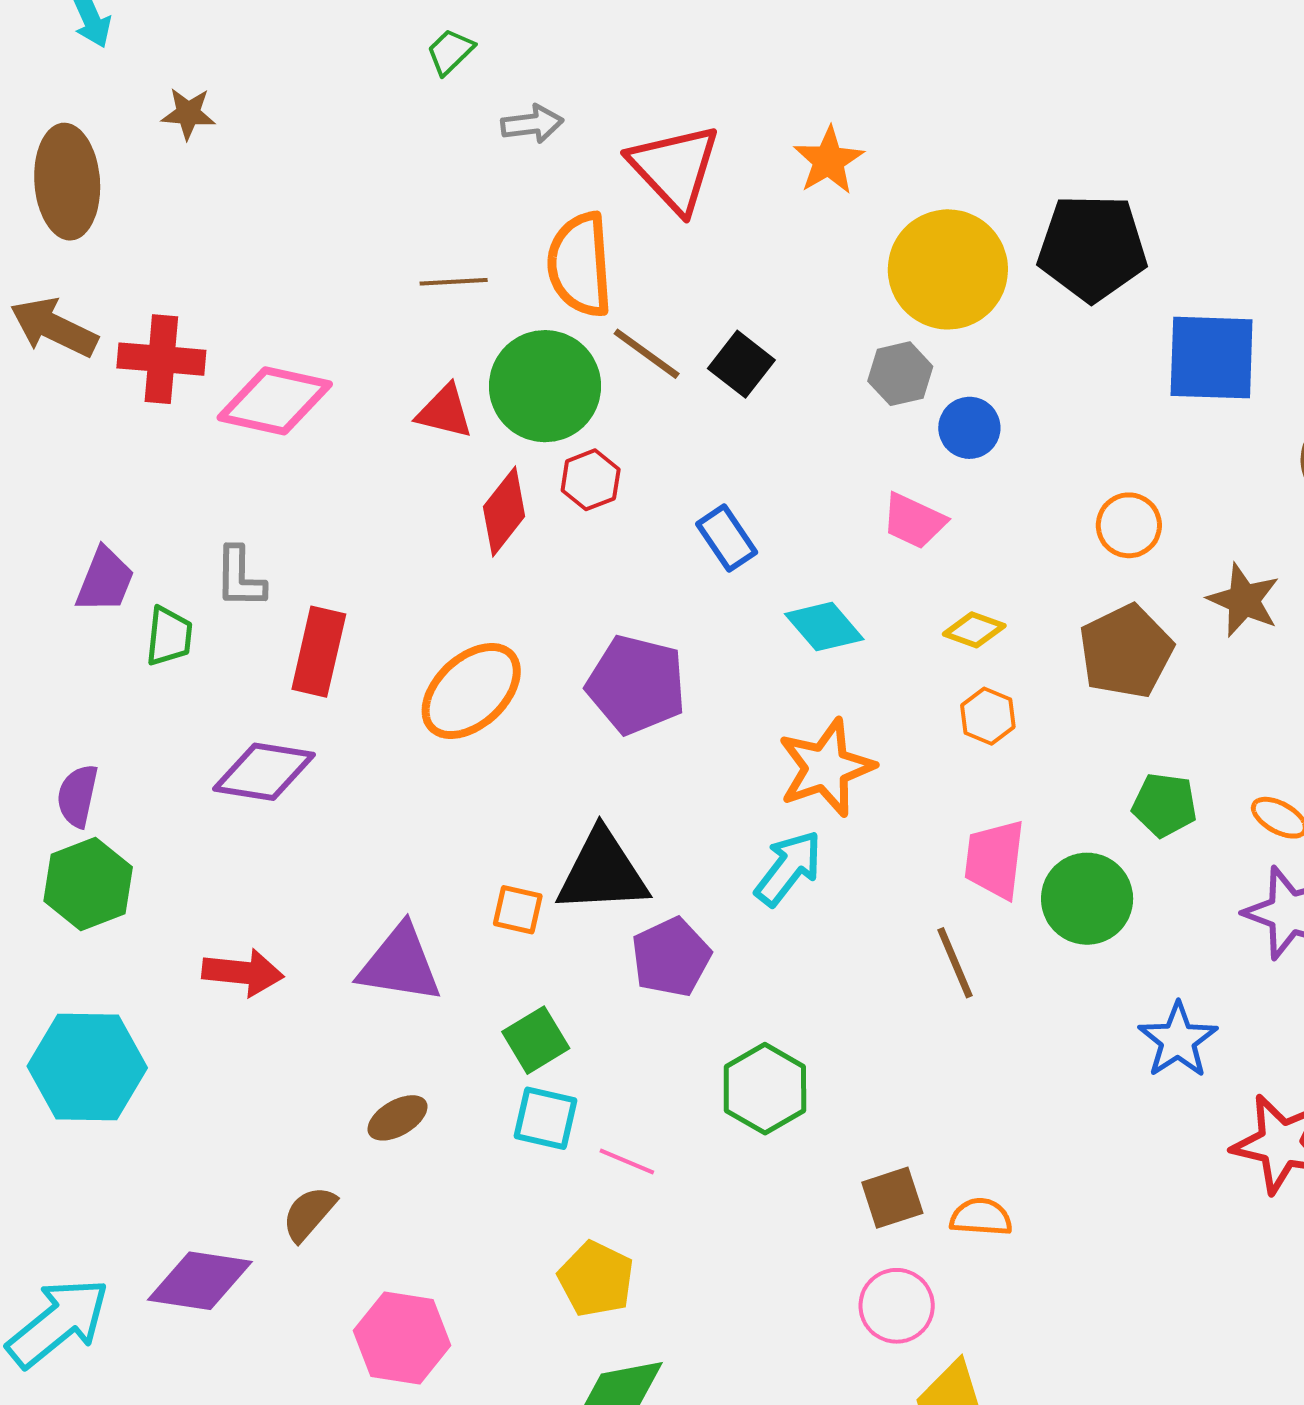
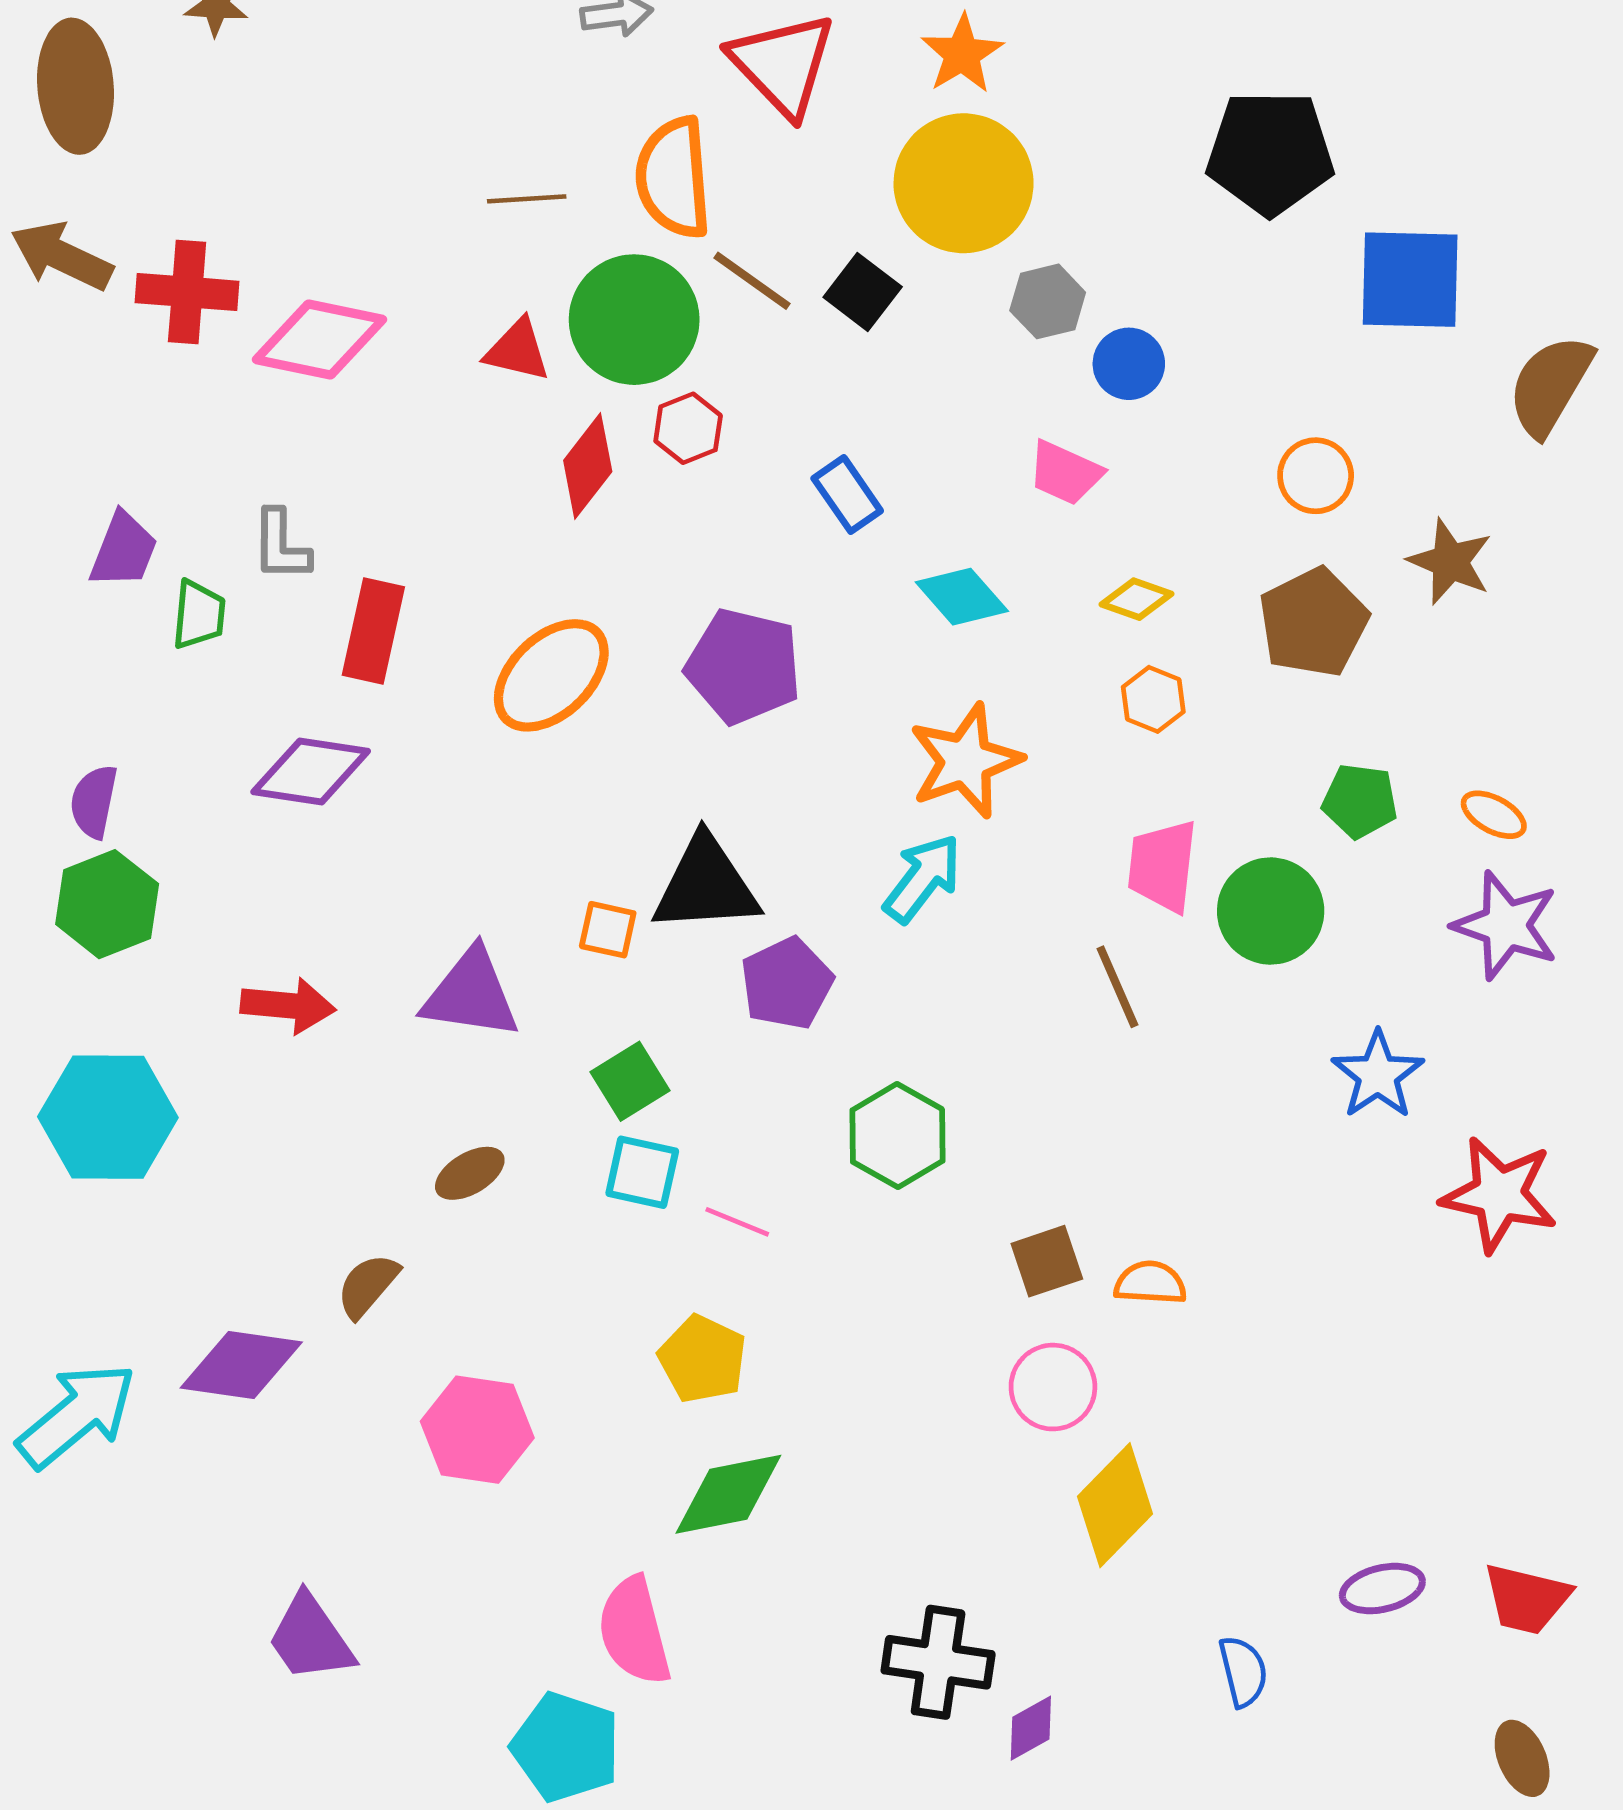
yellow circle: (948, 269) -> (964, 183), moved

